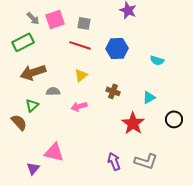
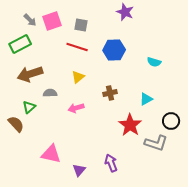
brown cross: (113, 91) -> (110, 93), turned -32
gray L-shape: (146, 161) -> (156, 143), moved
purple triangle: (33, 168) -> (79, 170), moved

